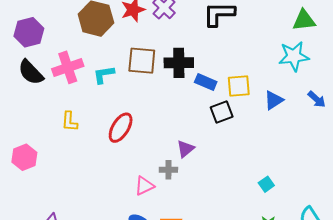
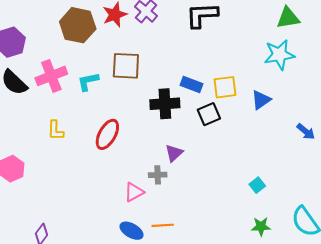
black cross: (179, 63) -> (165, 104), moved
blue arrow: (317, 99) -> (306, 132), moved

